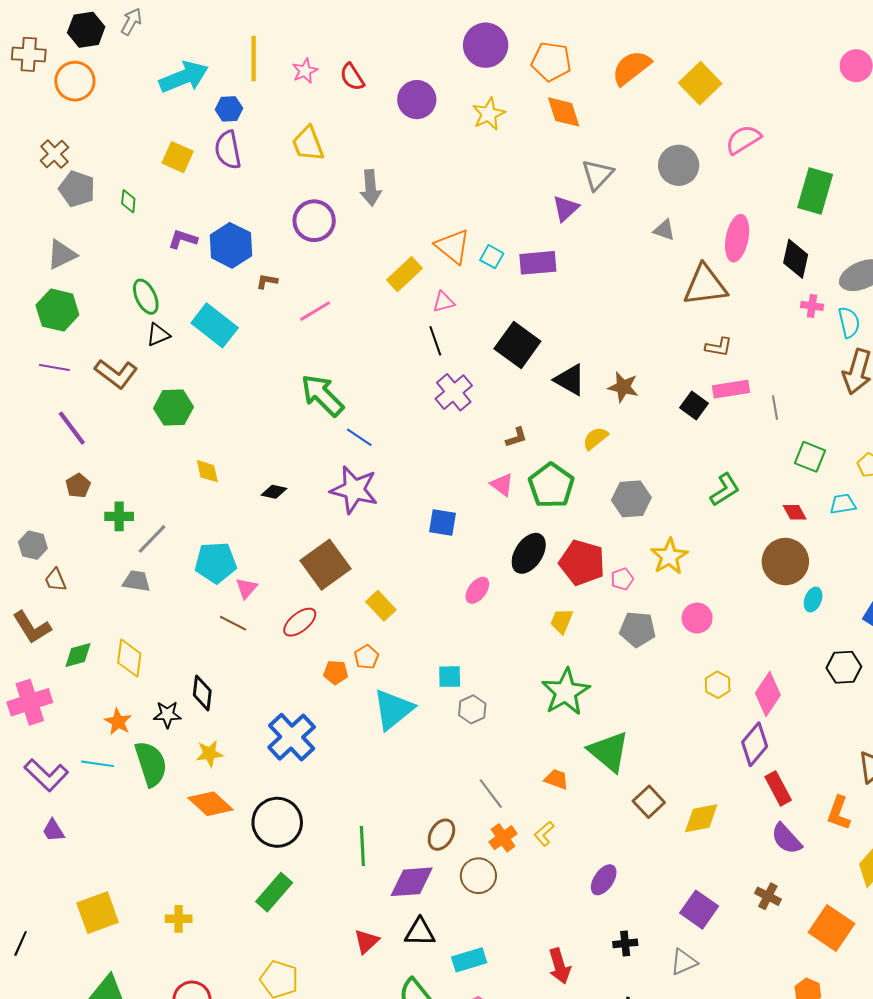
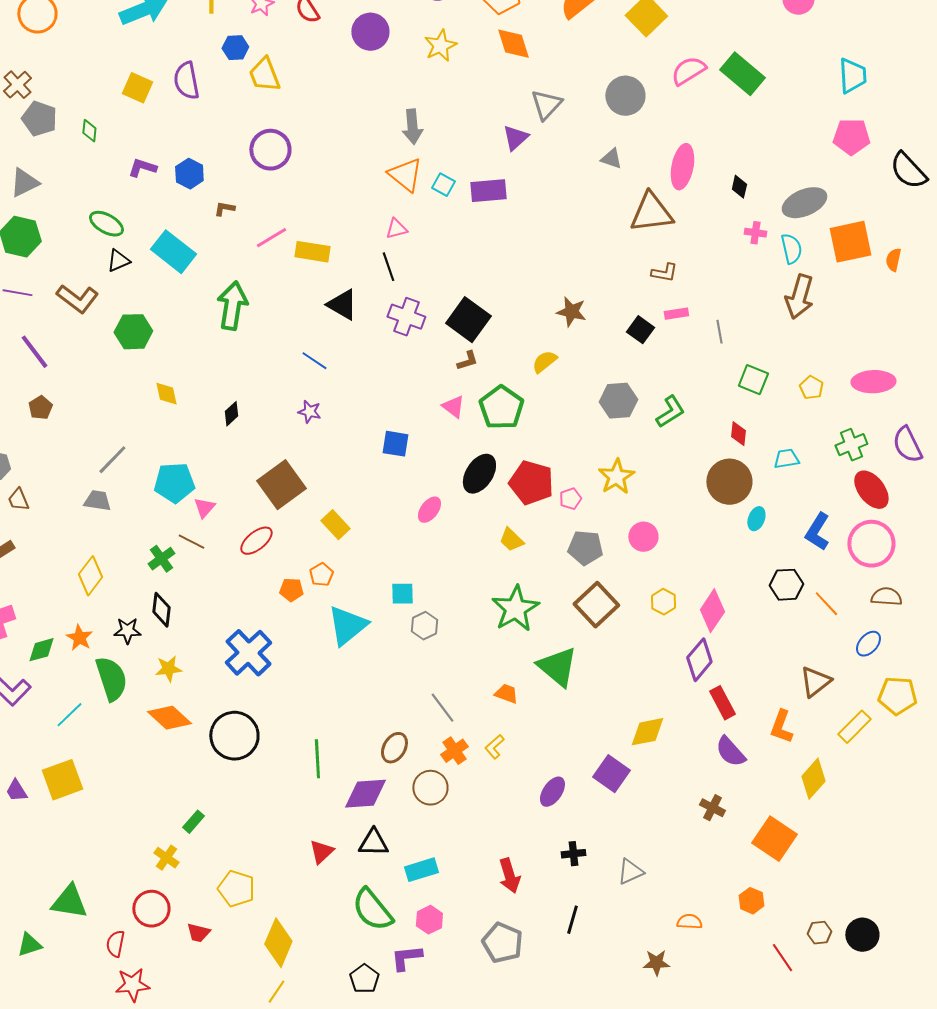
blue hexagon: (229, 109) -> (235, 48), moved
gray arrow: (371, 188) -> (412, 127), moved
green rectangle: (815, 191) -> (742, 74), moved, turned -66
blue hexagon: (231, 245) -> (189, 174), size x0.7
black diamond: (796, 259) -> (739, 187), size x0.6
yellow rectangle: (404, 274) -> (312, 252), moved, turned 52
green ellipse: (146, 297) -> (106, 224), turned -36
black square: (517, 345) -> (468, 320), moved
black triangle: (570, 380) -> (342, 305), moved
pink rectangle: (731, 389) -> (676, 314), size x0.7
purple cross: (454, 392) -> (406, 317), turned -30
green arrow: (322, 395) -> (232, 306), moved, turned 54
purple star: (354, 490) -> (309, 412), size x0.5
black diamond: (274, 492) -> (231, 414), turned -55
gray hexagon: (631, 499) -> (618, 401), moved
cyan trapezoid: (843, 504) -> (786, 459), moved
red diamond: (795, 512) -> (738, 434), turned 35
green cross: (119, 516) -> (161, 559), moved, turned -36
yellow trapezoid: (562, 621) -> (511, 540), turned -68
green diamond: (78, 655) -> (41, 650), moved
yellow diamond: (129, 658) -> (90, 576), turned 30
cyan line: (98, 764) -> (69, 715), moved, turned -52
brown square: (649, 802) -> (596, 605), moved, size x1.4
purple trapezoid: (53, 831) -> (16, 791), moved
green rectangle: (274, 892) -> (193, 822), moved, size x0.6
purple square: (699, 910) -> (611, 774), moved
yellow square: (98, 913) -> (62, 780), moved
yellow cross: (179, 919) -> (166, 858), moved, turned 35

